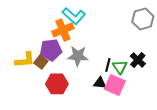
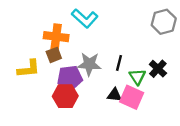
orange cross: (63, 30) -> (56, 37), moved, turned 30
purple pentagon: (51, 50) -> (70, 78), moved
brown square: (41, 62) -> (54, 55), moved, turned 32
black line: (108, 65) -> (119, 63), moved

